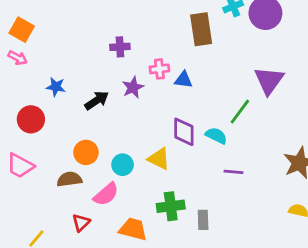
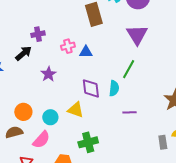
purple triangle: (269, 80) -> (137, 35), moved
purple star: (133, 87) -> (49, 74), moved
black arrow: (97, 100) -> (23, 53), moved
cyan semicircle: (216, 136) -> (114, 88), turned 77
gray rectangle: (203, 220) -> (163, 142), moved

